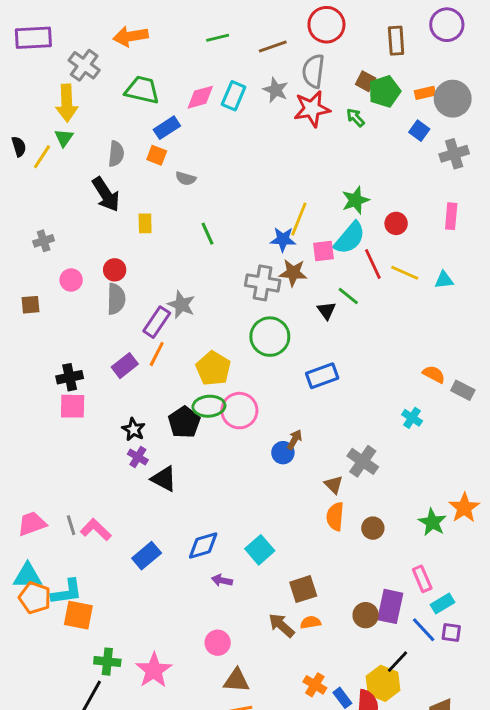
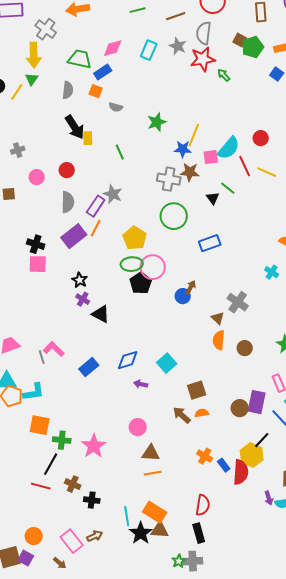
green trapezoid: (142, 90) -> (80, 59), moved
pink diamond: (200, 97) -> (113, 48), moved
green arrow: (355, 118) -> (224, 75), moved
black arrow: (106, 194) -> (75, 127), moved
green star: (355, 200) -> (157, 122), moved
green line: (207, 234) -> (120, 152), moved
gray semicircle: (116, 299) -> (68, 202), moved
purple rectangle: (125, 366) -> (74, 236), size x1.4
black cross: (70, 377) -> (36, 244), turned 30
black pentagon: (184, 422) -> (141, 283), moved
gray line: (71, 525) -> (42, 357), moved
orange square: (78, 615) -> (40, 425), moved

